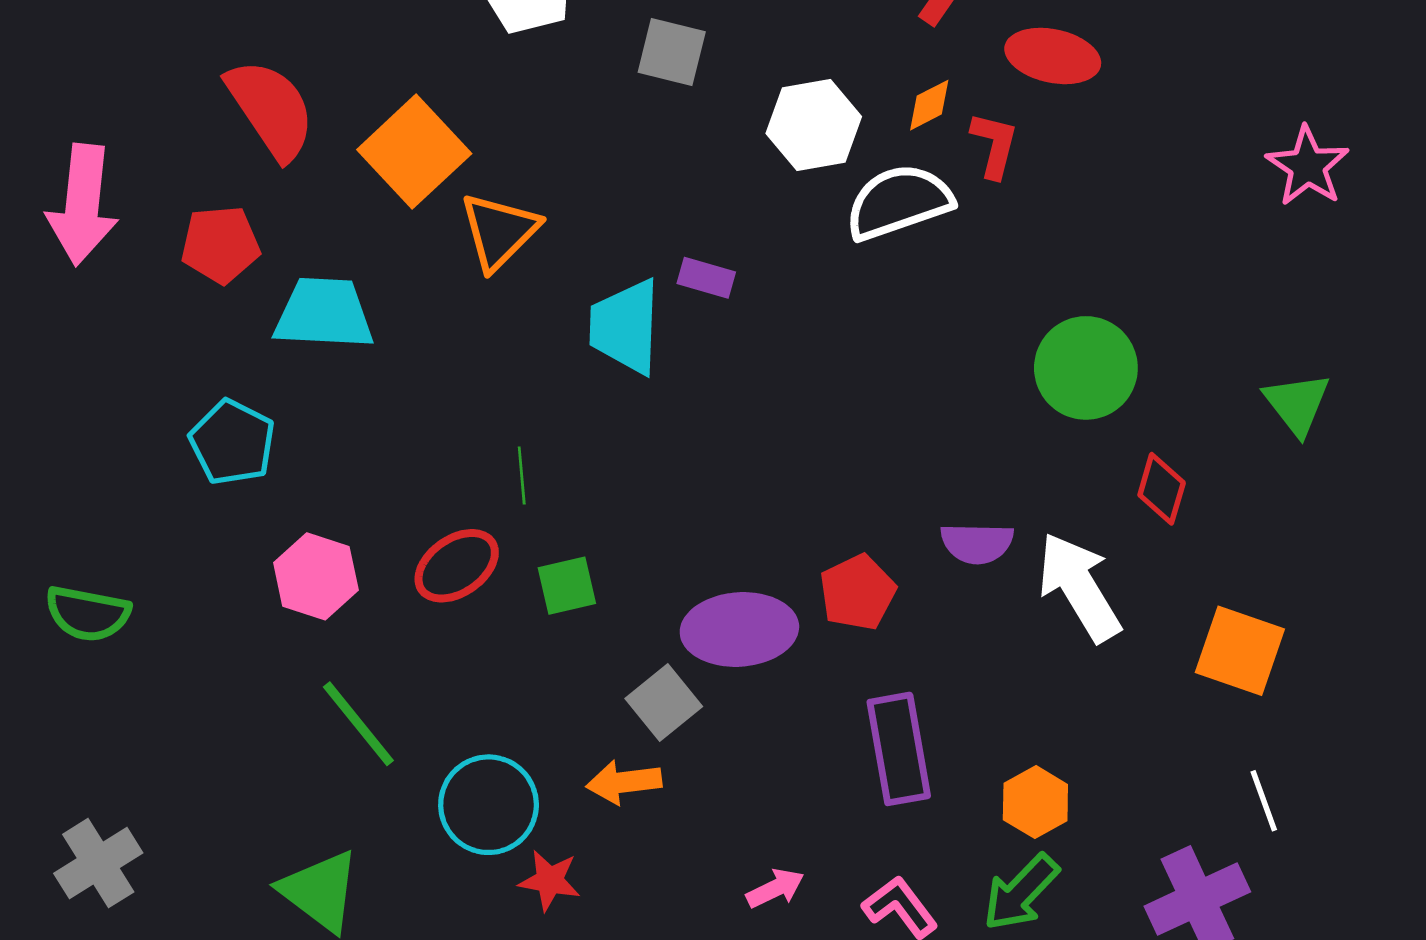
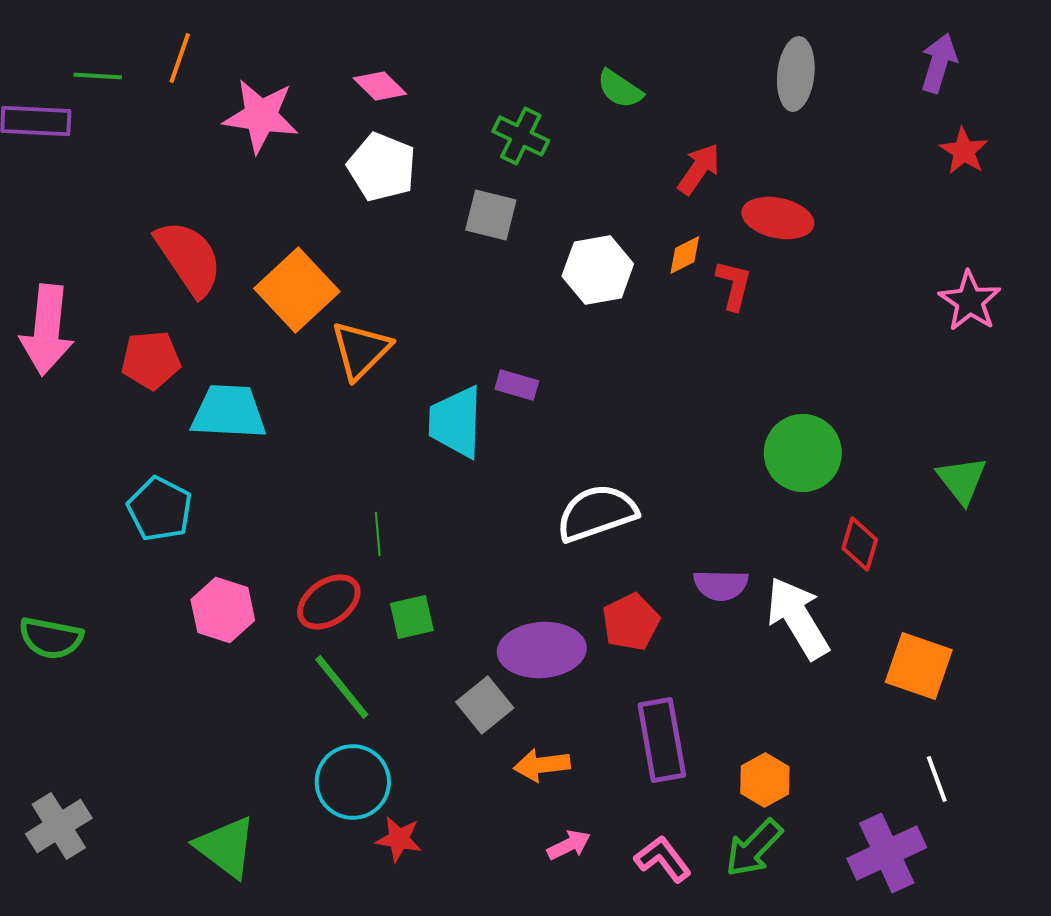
white semicircle: (899, 202) -> (597, 513), moved
green line: (358, 724) -> (342, 687), moved
orange arrow: (624, 782) -> (542, 765), moved

